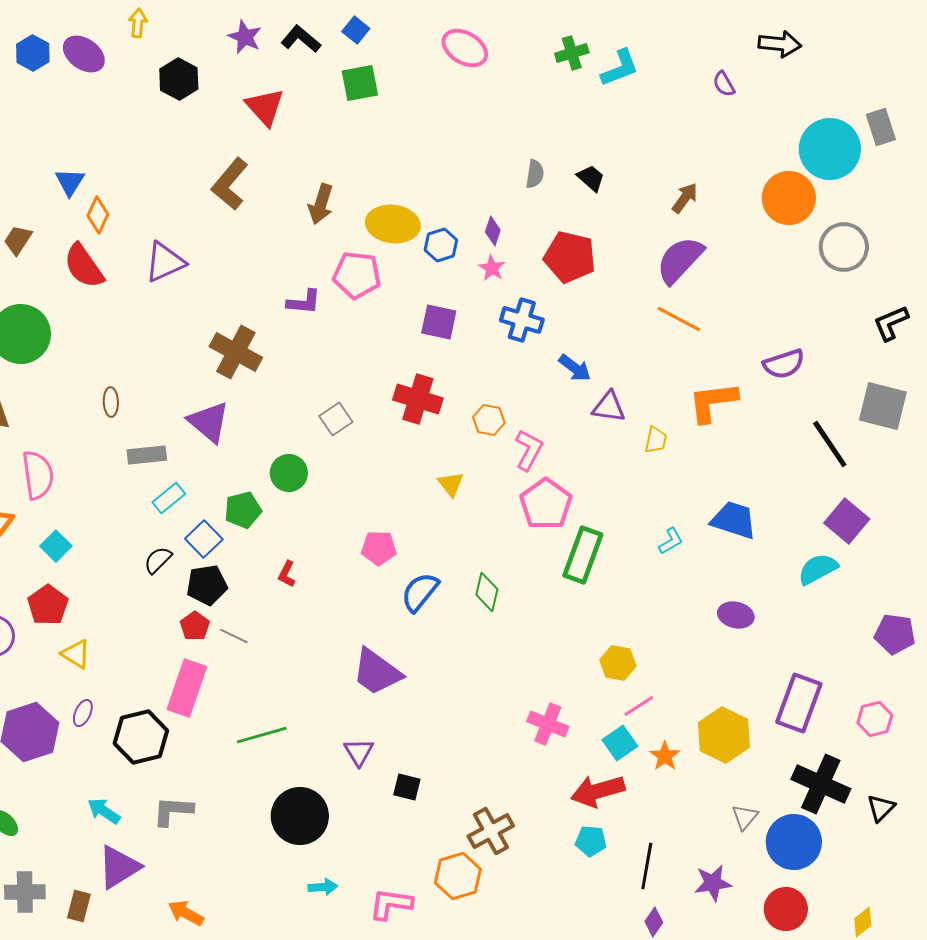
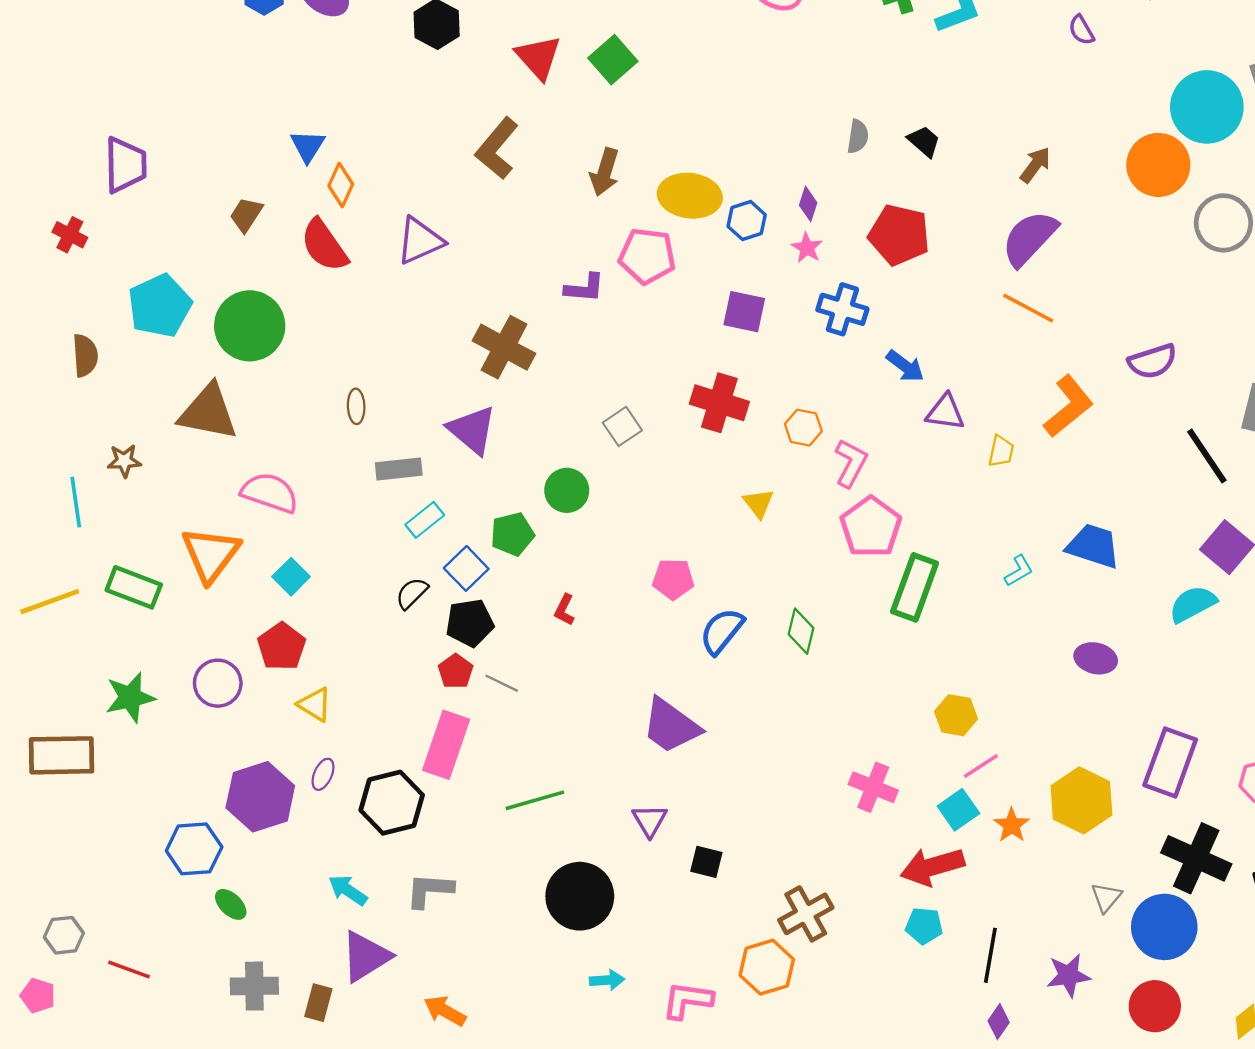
green square: (360, 83) -> (613, 60), moved, turned -30
orange L-shape: (713, 402) -> (1068, 406), turned 148
pink semicircle: (38, 475) -> (270, 493), turned -63

